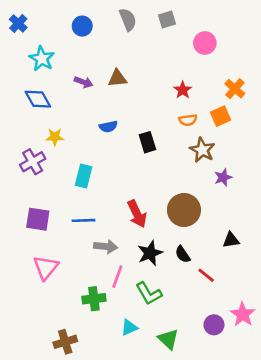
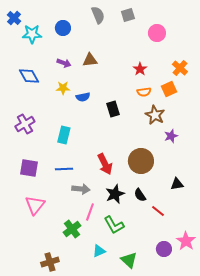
blue circle: (82, 26) -> (63, 28), moved
cyan star: (42, 59) -> (32, 34), moved, turned -30
yellow star: (55, 137) -> (63, 88), moved
green cross: (94, 299) -> (72, 229), turned -30

